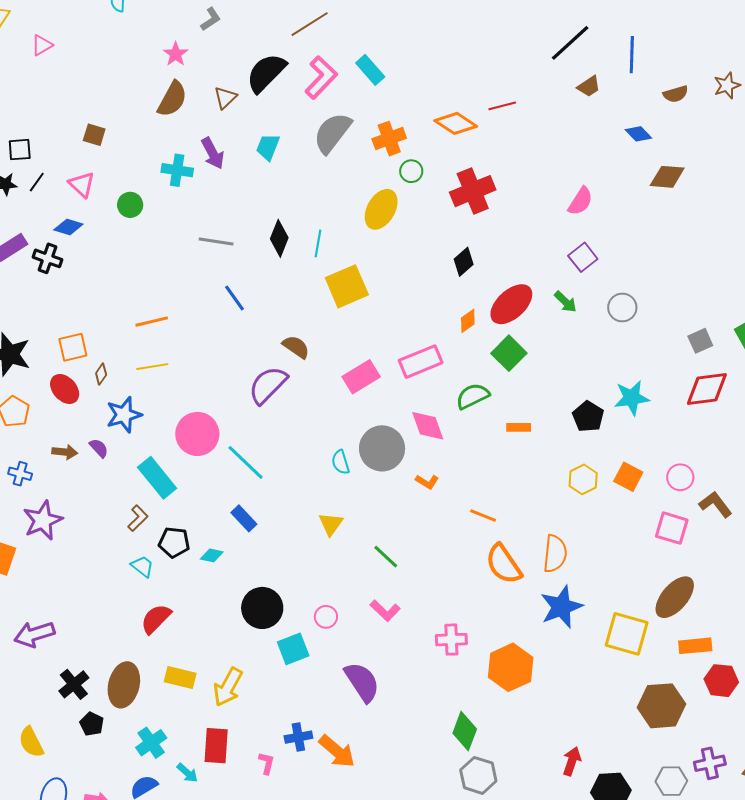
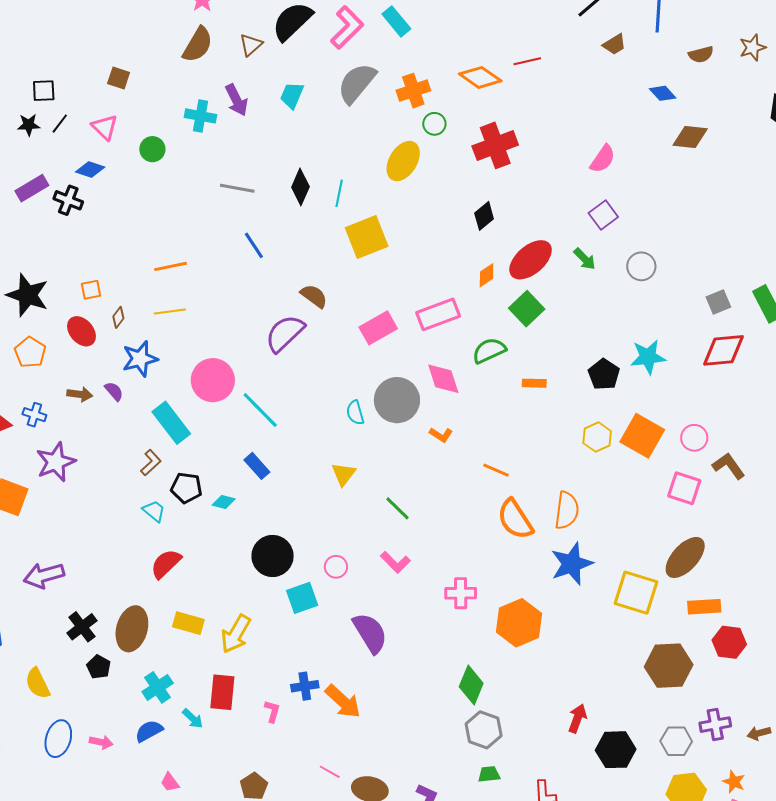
orange square: (73, 347) -> (91, 290), size x0.7
orange square: (628, 477) -> (642, 436), size x1.5

